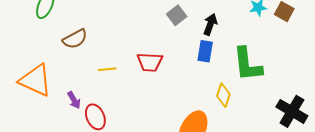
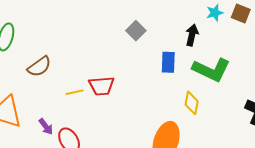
black arrow: (210, 24) -> (192, 35), moved
red trapezoid: (150, 62) -> (101, 86), moved
green L-shape: (247, 64) -> (211, 70), turned -51

